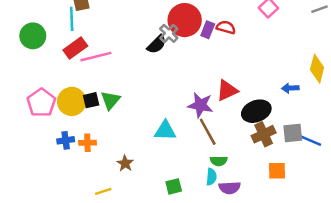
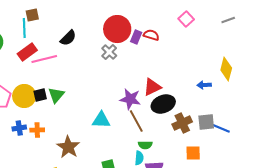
gray cross: (169, 33) -> (109, 52), moved
black semicircle: (157, 44) -> (68, 38), moved
black ellipse: (256, 111) -> (163, 104), moved
brown star: (125, 163) -> (68, 147), size x1.6

